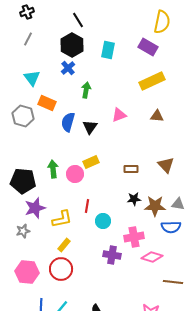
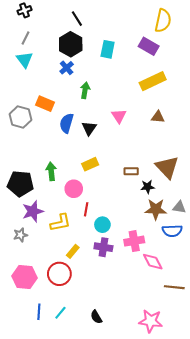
cyan triangle: (32, 78) -> (25, 60), moved
pink triangle: (119, 115) -> (119, 116), turned -42
brown triangle: (166, 165) -> (167, 167), size x1.4
pink circle: (75, 174) -> (74, 189), moved
black star: (134, 199) -> (148, 187), moved
yellow rectangle: (64, 245) -> (73, 251), moved
purple cross: (112, 255) -> (103, 247), moved
pink diamond: (152, 257) -> (153, 262), turned 45

